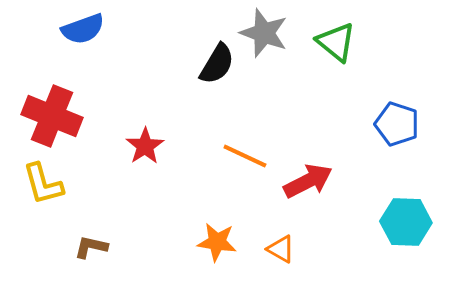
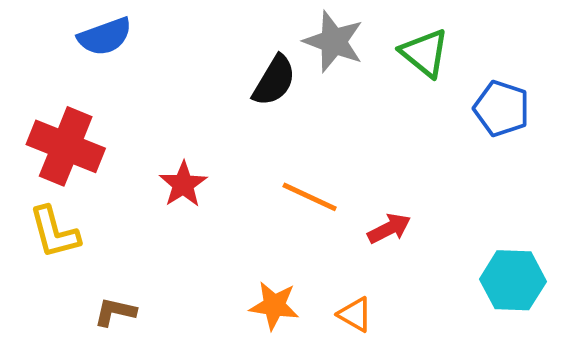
blue pentagon: (397, 124) -> (502, 108), moved
red arrow: (308, 181) -> (389, 229), size x0.7

